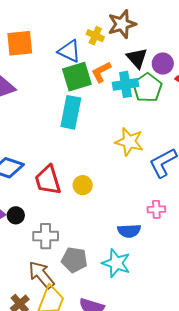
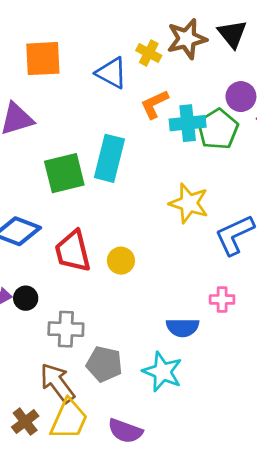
black triangle: (137, 58) -> (232, 34), moved
green square: (77, 77) -> (64, 173), moved

